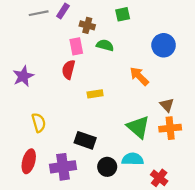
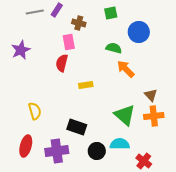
green semicircle: (105, 45) -> (114, 48), moved
blue circle: (164, 45) -> (139, 32), moved
purple star: (23, 76) -> (21, 50), moved

